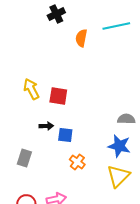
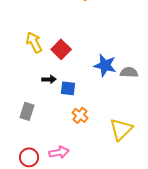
red square: (58, 96) -> (61, 49), turned 36
blue star: (119, 146) -> (105, 65), moved

